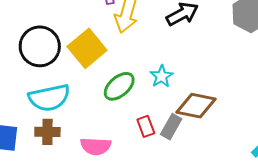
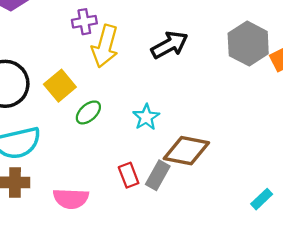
yellow square: (87, 48) -> (60, 86), size x0.7
green ellipse: (119, 86) -> (88, 112), moved, size x0.7

